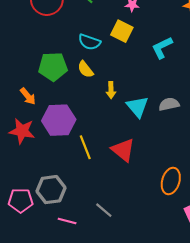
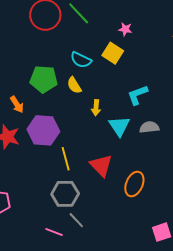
cyan L-shape: (162, 48) -> (138, 95), moved
orange ellipse: (171, 181) -> (134, 184), moved
gray hexagon: (51, 190) -> (65, 194), moved
pink line: (67, 221) -> (54, 232), moved

